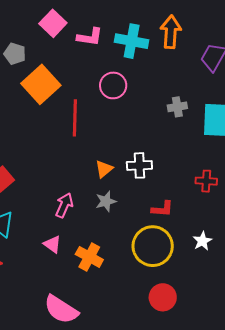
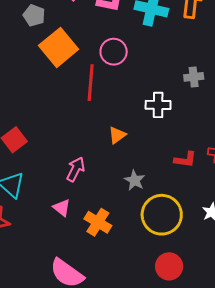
pink circle: (113, 85) -> (114, 52), moved
white cross: (139, 165) -> (158, 105), moved
gray star: (106, 201) -> (135, 180), moved, turned -30
red L-shape: (162, 209) -> (185, 160), moved

